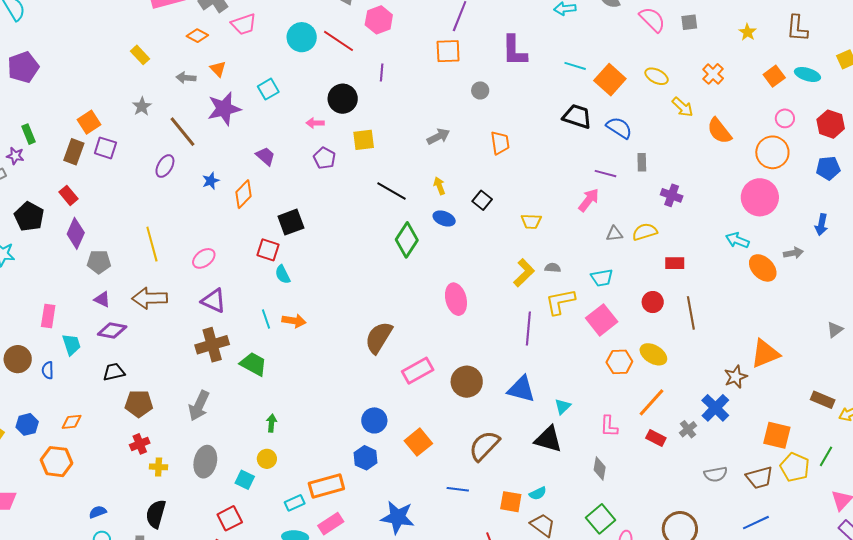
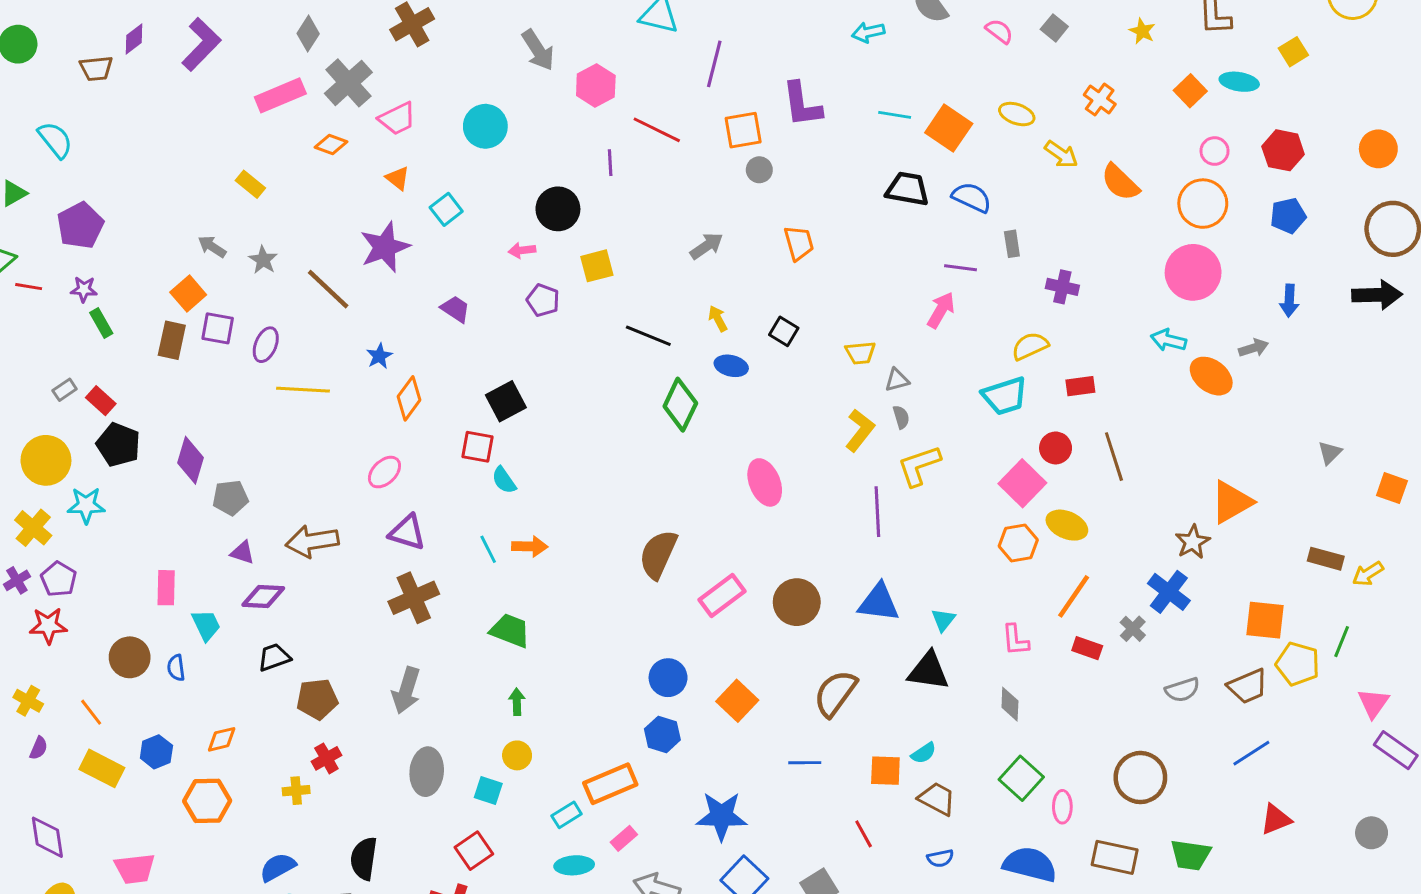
pink semicircle: (652, 20) -> (999, 31), size x0.7
gray square: (689, 22) -> (1054, 28), turned -36
red line: (338, 41) -> (657, 130), moved
orange square: (448, 51) -> (743, 130), moved
orange triangle: (218, 69) -> (398, 178), moved
gray arrow: (186, 78) -> (212, 247), moved, turned 36
purple star: (15, 156) -> (84, 289), moved
purple ellipse: (165, 166) -> (266, 345), moved
orange diamond: (244, 194) -> (409, 398), moved
red rectangle: (68, 195) -> (101, 401), moved
gray triangle: (614, 234) -> (897, 380), moved
yellow line: (152, 244) -> (303, 390), moved, turned -64
gray semicircle: (553, 268) -> (901, 417), turned 77
cyan trapezoid: (602, 278) -> (1005, 396), moved, size x1.4
pink square: (602, 320) -> (1022, 483), moved
green trapezoid: (253, 364) -> (510, 630), moved
yellow cross: (159, 467) -> (296, 791), moved
blue semicircle: (98, 512) -> (278, 867), size x1.4
pink rectangle: (331, 524) -> (624, 838), size x0.7

